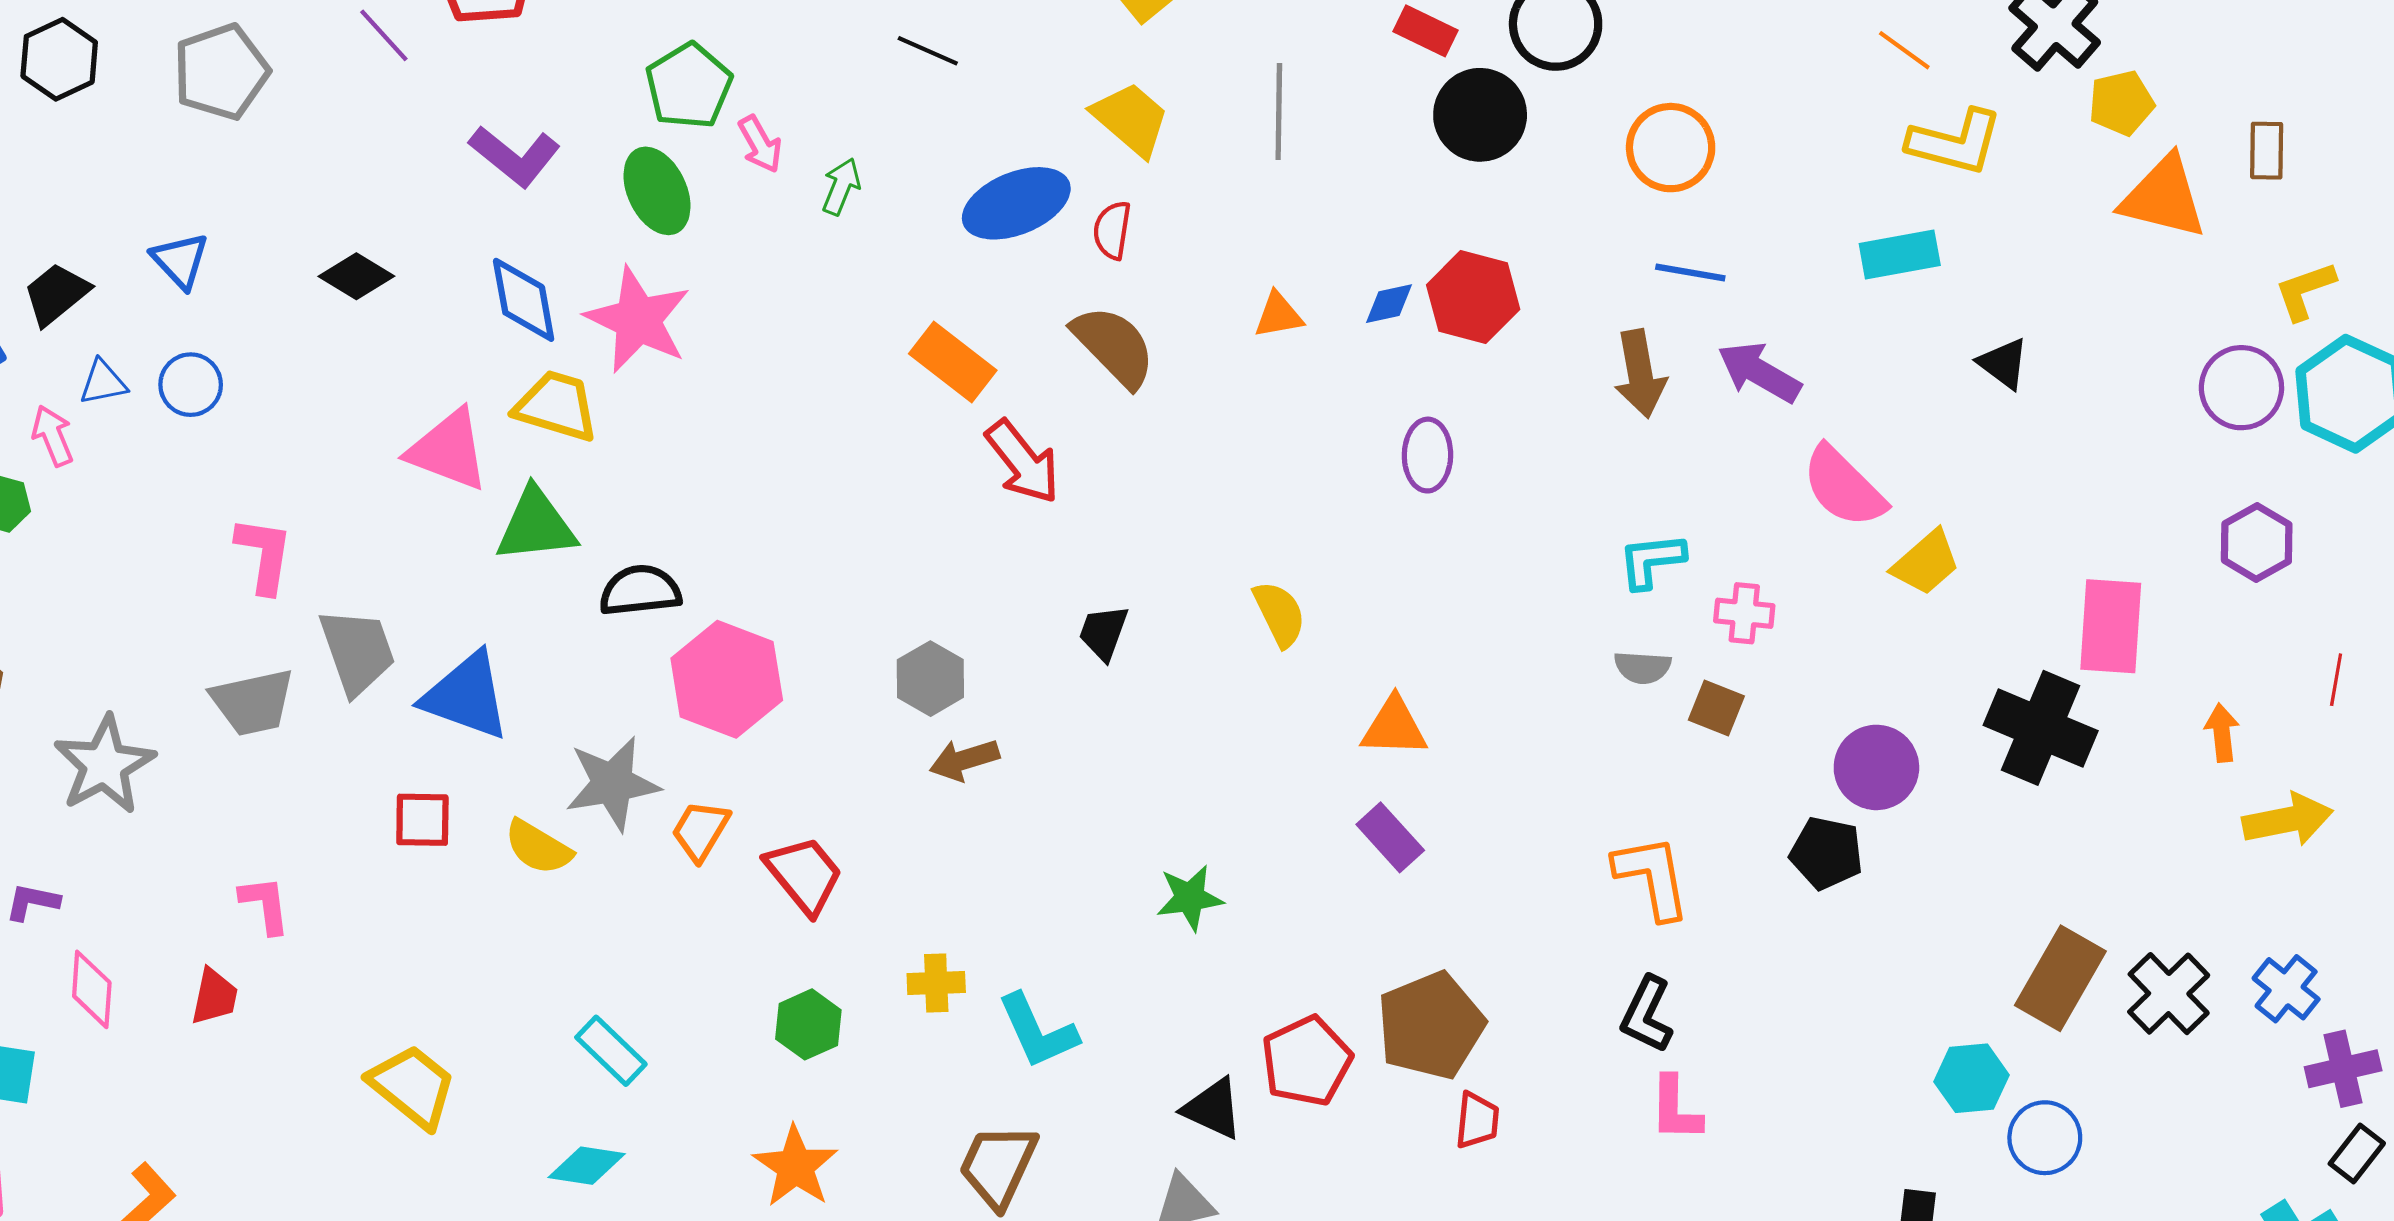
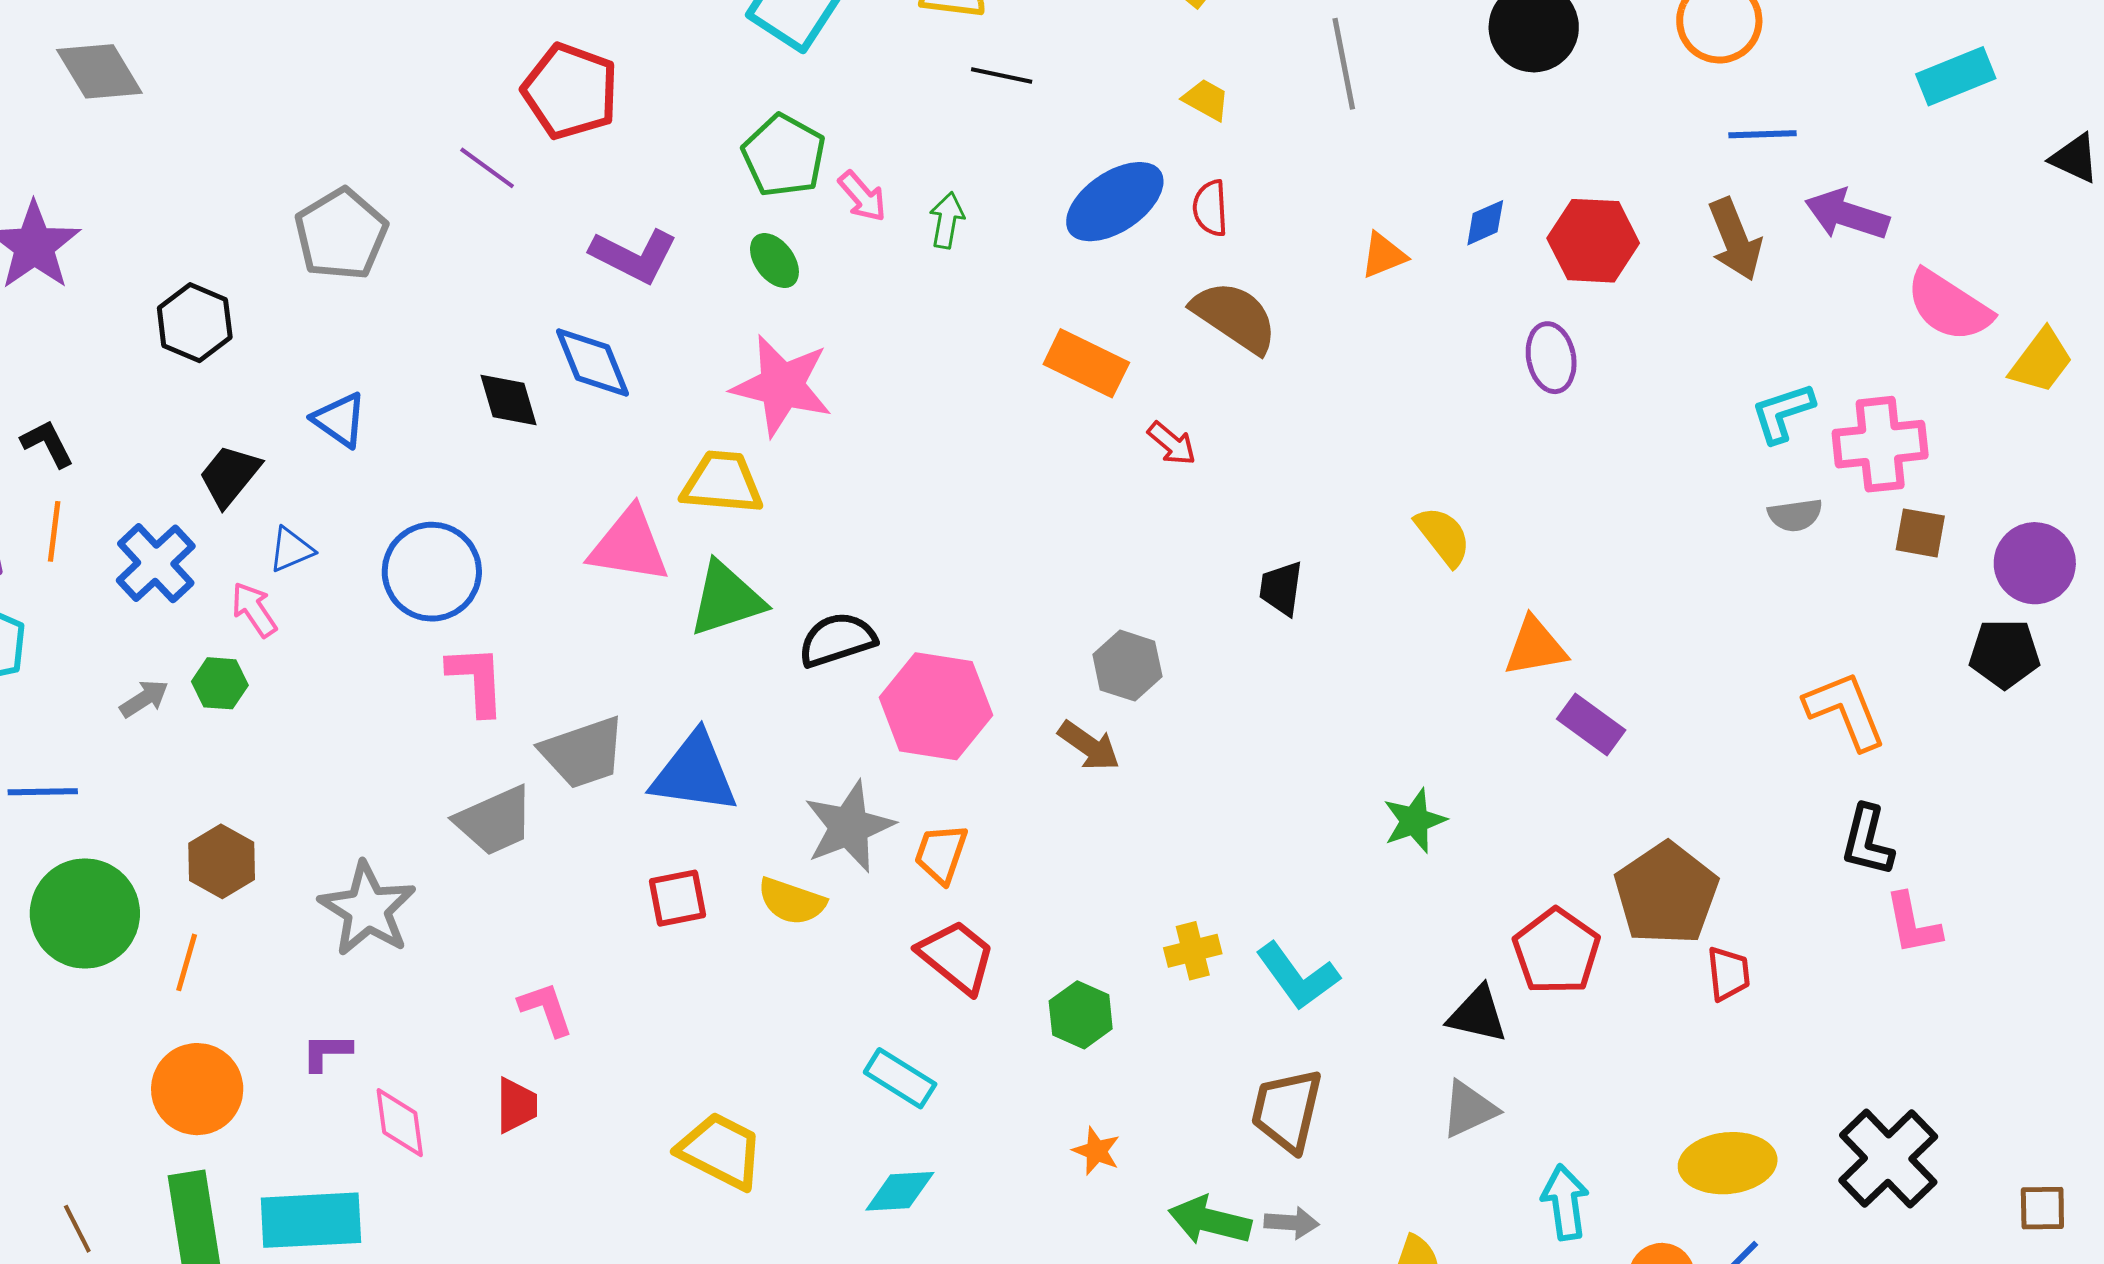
black hexagon: (59, 59) -> (195, 323), moved
yellow trapezoid: (1131, 119) -> (1206, 100), size x0.6
green ellipse: (657, 191) -> (774, 261), size x0.7
black diamond: (356, 276) -> (508, 400), turned 54
red hexagon: (1473, 297) -> (1593, 241), moved
blue diamond: (524, 300) -> (593, 362), moved
blue circle: (191, 385) -> (432, 572), moved, size x1.6
red arrow: (1023, 462) -> (1172, 444), size x0.6
pink cross: (1744, 613) -> (1880, 444), size x1.6
gray trapezoid: (357, 651) -> (583, 753), turned 102
brown square: (1716, 708) -> (1920, 533), moved
orange triangle: (1394, 727) -> (1535, 647), moved
brown arrow: (964, 760) -> (1089, 746), moved, turned -116
red trapezoid: (804, 875) -> (957, 957), moved
orange star: (795, 1166) -> (1096, 1151), size x0.6

